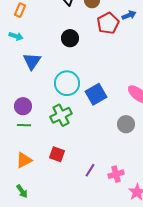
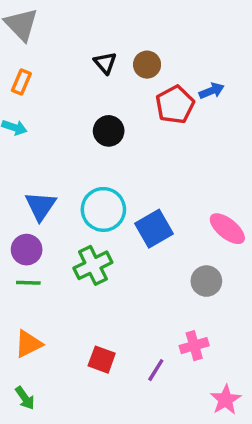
blue triangle: (32, 61) -> (41, 206), moved
red square: (57, 154) -> (102, 360), moved
purple line: (90, 170) -> (156, 370), moved
pink cross: (116, 174) -> (194, 346), moved

